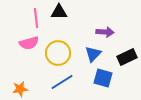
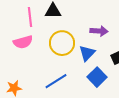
yellow circle: (58, 53) -> (62, 43), moved
blue square: (103, 78) -> (97, 77), turned 30

